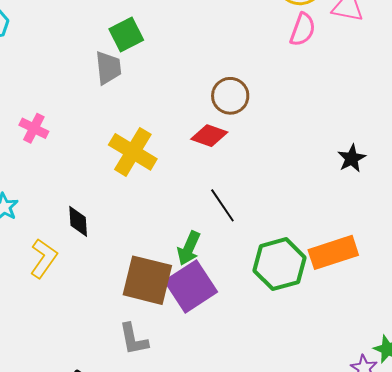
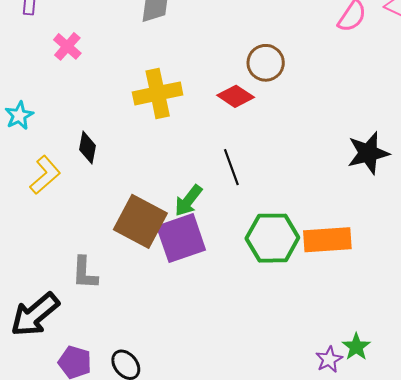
yellow cross: (133, 152) -> (158, 93), turned 33
black star: (352, 158) -> (368, 153), size x1.5
gray L-shape: (133, 339) -> (85, 273), moved

